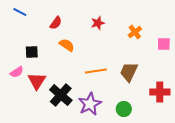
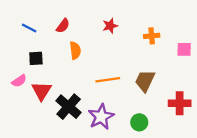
blue line: (20, 12) -> (29, 28), moved
orange cross: (135, 32) -> (152, 36), turned 32
orange semicircle: (67, 45) -> (75, 50), turned 49

